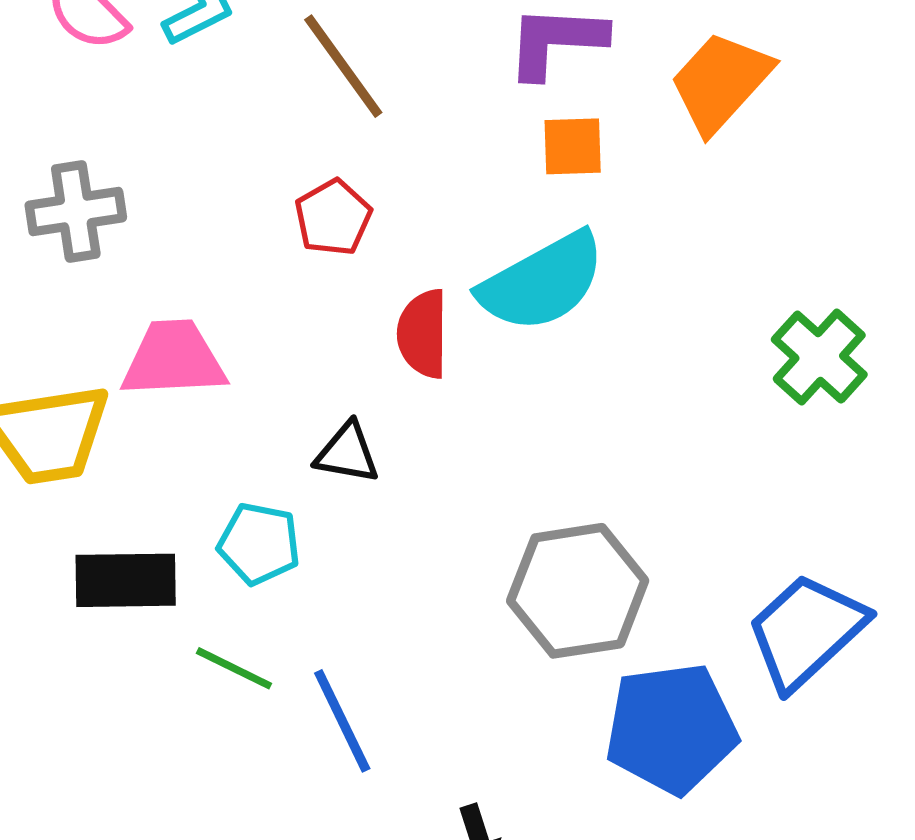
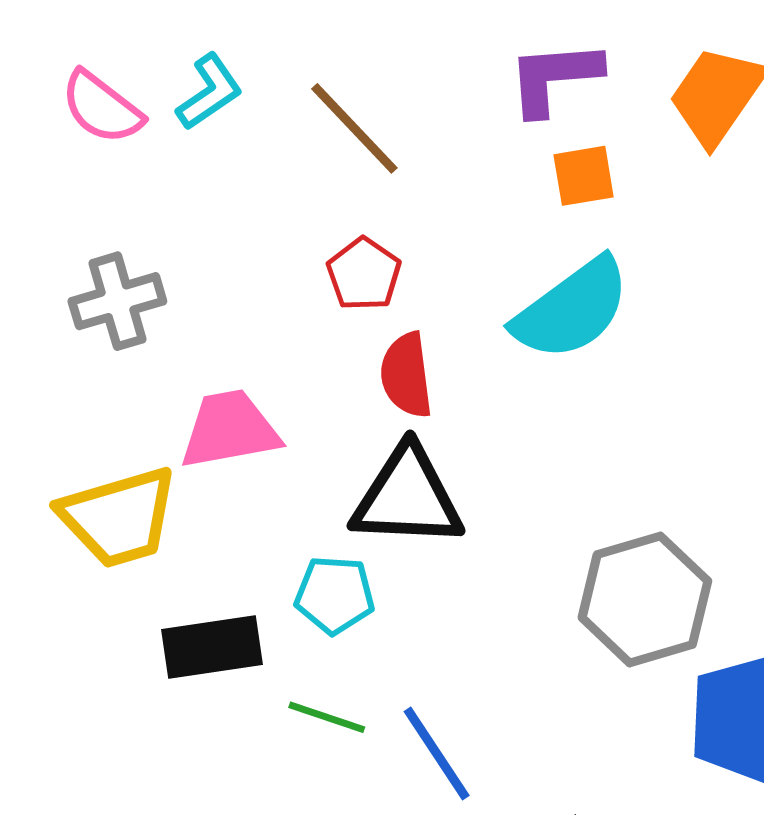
red semicircle: (423, 334) -> (406, 375), moved
black triangle: (347, 453) -> (407, 497), size x1.8

